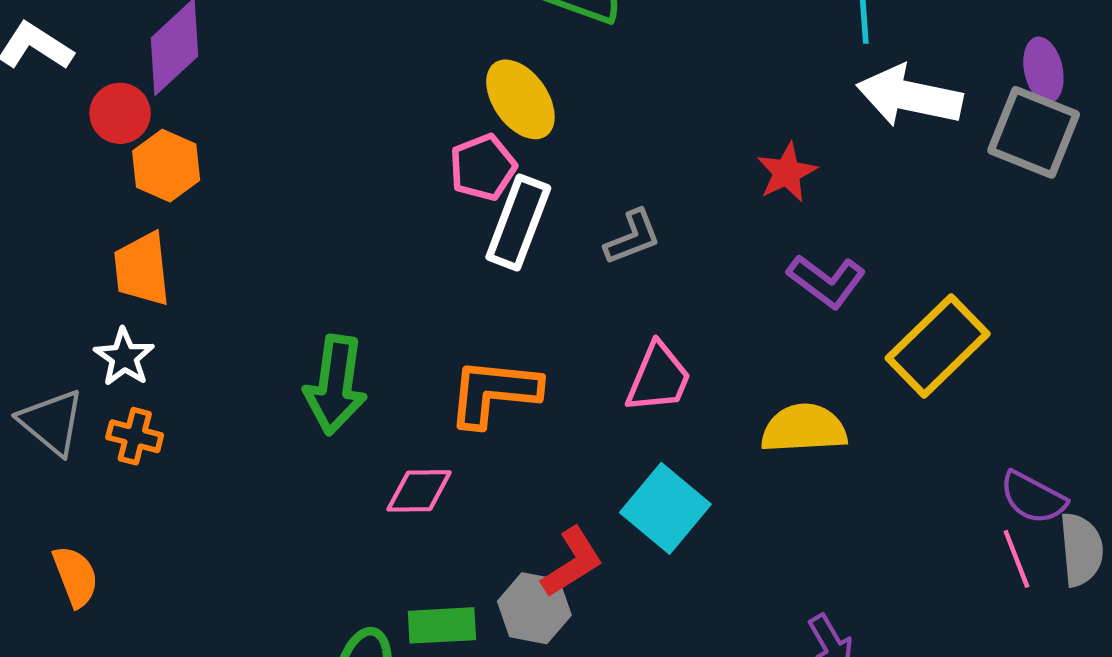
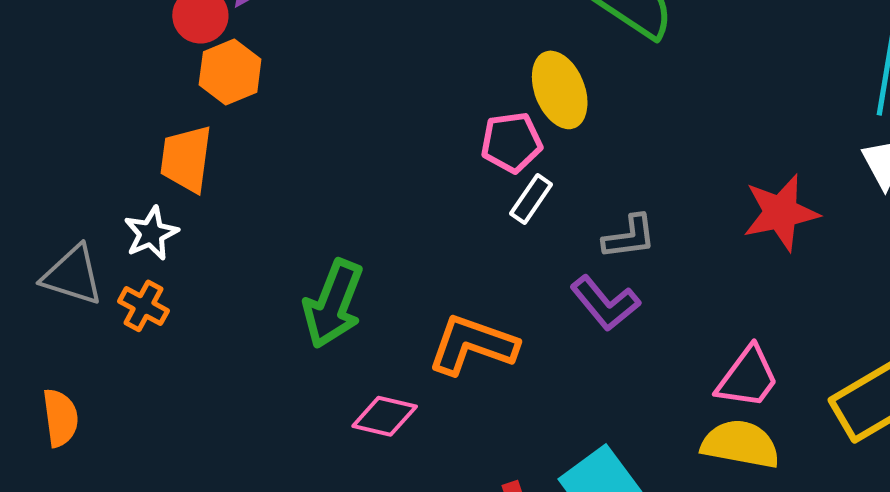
red star: (787, 172) -> (781, 213), size x1.4
white rectangle: (518, 223) -> (531, 199), size x0.6
purple L-shape: (826, 281) -> (605, 303), moved
pink trapezoid: (659, 378) -> (748, 378), moved
gray triangle: (52, 422) -> (73, 275), turned -36

